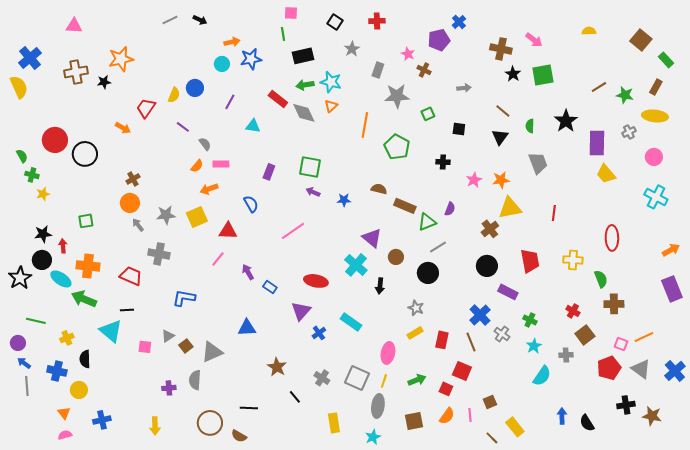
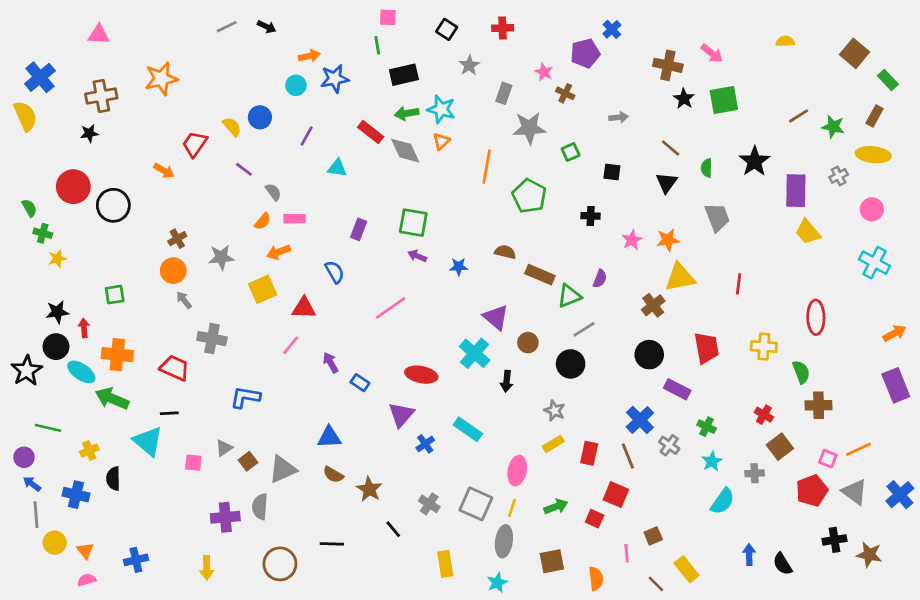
black star: (104, 82) -> (89, 133), moved
yellow semicircle: (174, 95) -> (232, 127), turned -63
gray star: (166, 215) -> (221, 257), moved
purple cross: (169, 388) -> (225, 517), size x1.5
yellow circle: (79, 390) -> (55, 543), moved
orange semicircle: (447, 416) -> (596, 579), moved, turned -42
brown semicircle: (239, 436) -> (333, 475), moved

